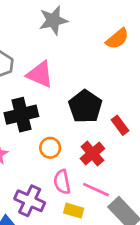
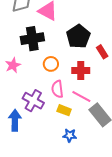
red cross: (92, 153) -> (81, 70), turned 36

